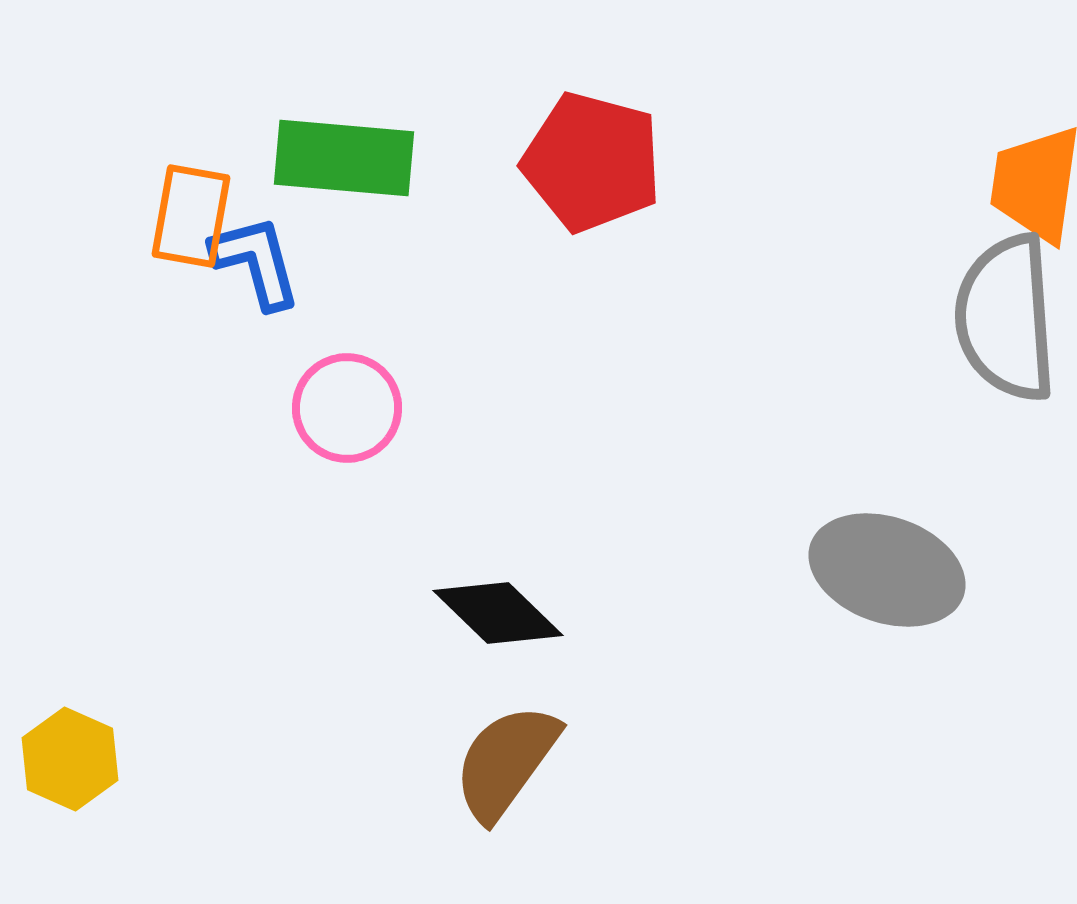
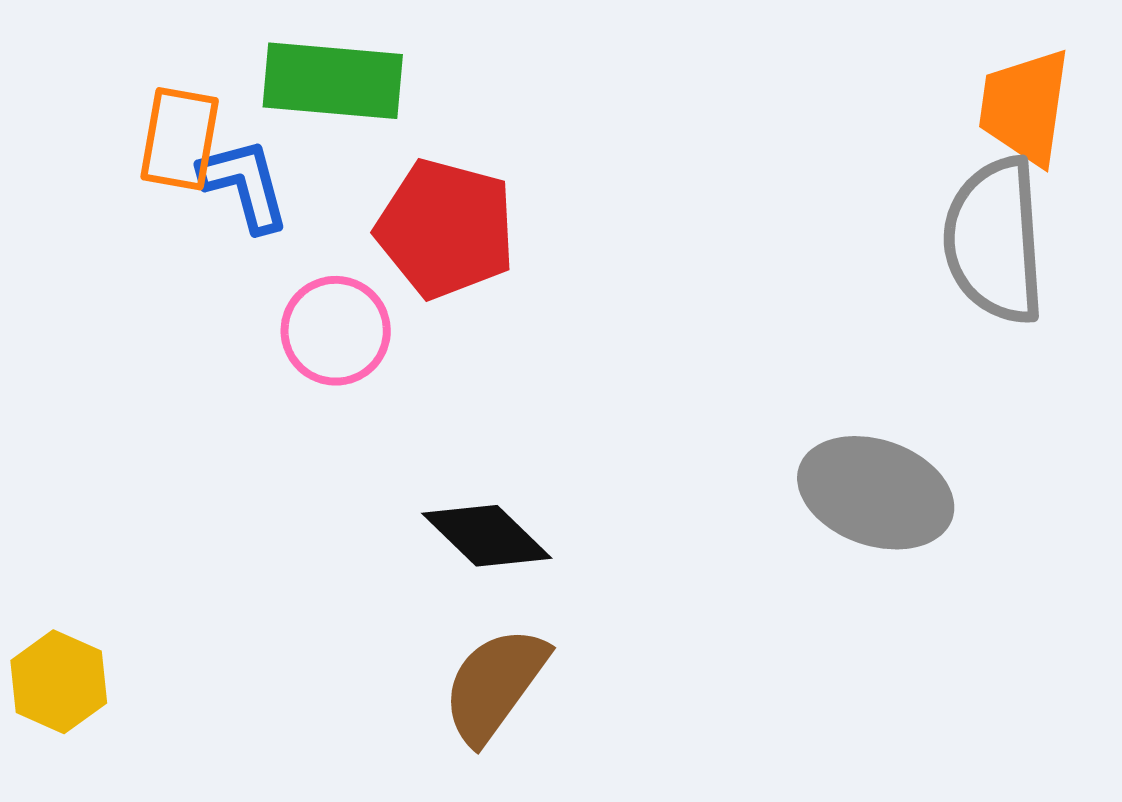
red pentagon: (592, 162) -> (446, 229), moved

